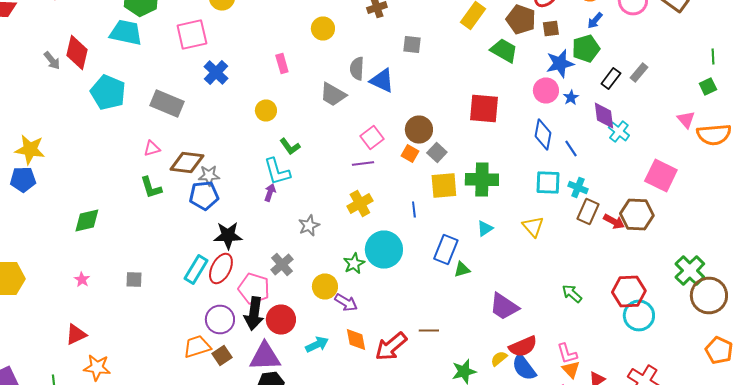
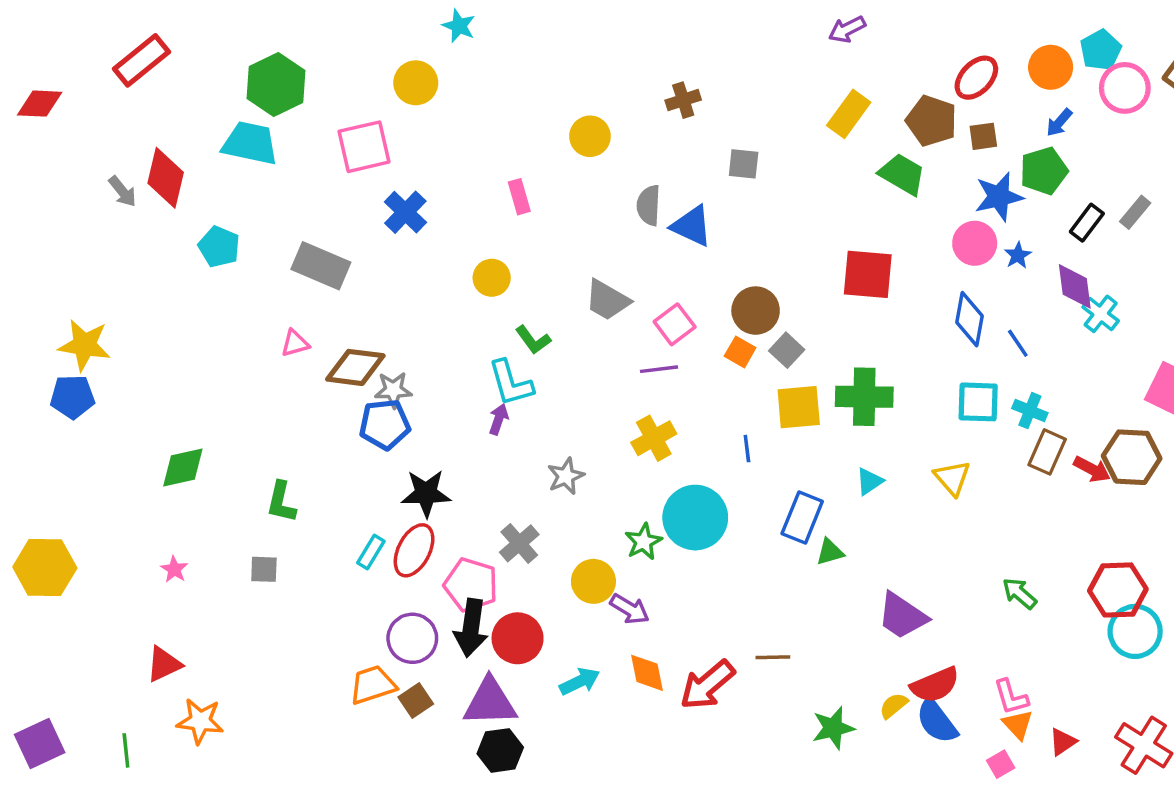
cyan pentagon: (108, 92) -> (219, 247), size x0.7
gray trapezoid: (333, 94) -> (607, 300), moved
green L-shape: (151, 188) -> (281, 502), moved, turned 30
cyan rectangle: (196, 270) -> (371, 552), size x0.7

